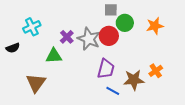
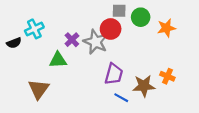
green circle: (125, 23) -> (141, 17), moved
red circle: (109, 36) -> (111, 29), moved
black semicircle: (13, 48) -> (14, 43), moved
orange cross: (156, 71) -> (167, 76), turned -32

